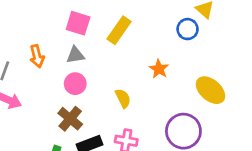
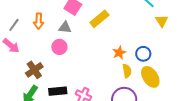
blue circle: (188, 29) -> (143, 54), moved
yellow semicircle: (123, 98) -> (127, 71), moved
brown cross: (70, 119) -> (34, 70), moved

